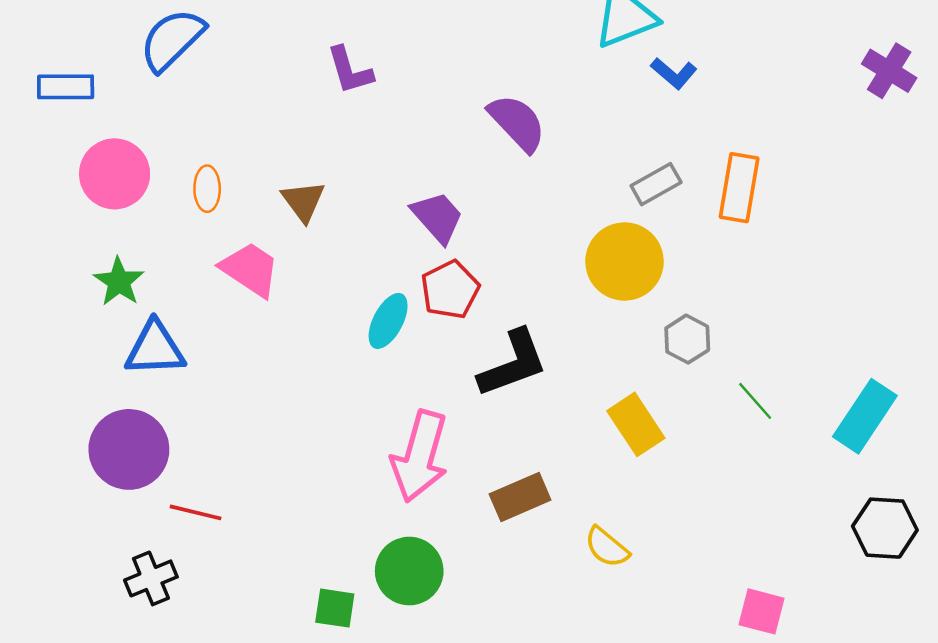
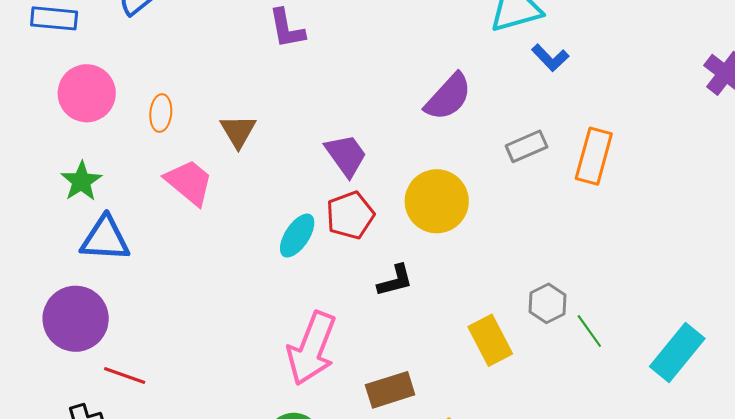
purple semicircle: (517, 123) -> (448, 97), moved, turned 80
yellow circle: (625, 261) -> (437, 201), moved
gray hexagon: (687, 339) -> (547, 303), moved
black L-shape: (513, 364) -> (395, 281), size x0.6

